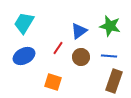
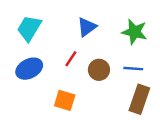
blue triangle: (79, 31) -> (87, 27), moved

